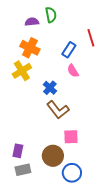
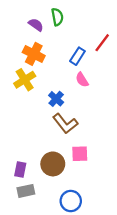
purple semicircle: (32, 22) -> (36, 25), turned 40
red line: (91, 38) -> (102, 43), turned 54
brown circle: (53, 156) -> (53, 164), moved
blue circle: (72, 173) -> (71, 201), moved

